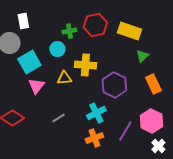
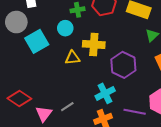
pink triangle: (36, 86) -> (44, 114), moved
gray line: (58, 118) -> (67, 107), moved
purple line: (125, 131) -> (135, 112), turned 70

